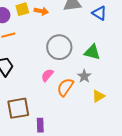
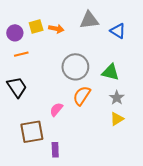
pink semicircle: (47, 75) -> (56, 109), moved
gray star: (84, 76) -> (117, 98), moved
orange semicircle: (65, 87) -> (82, 96), moved

